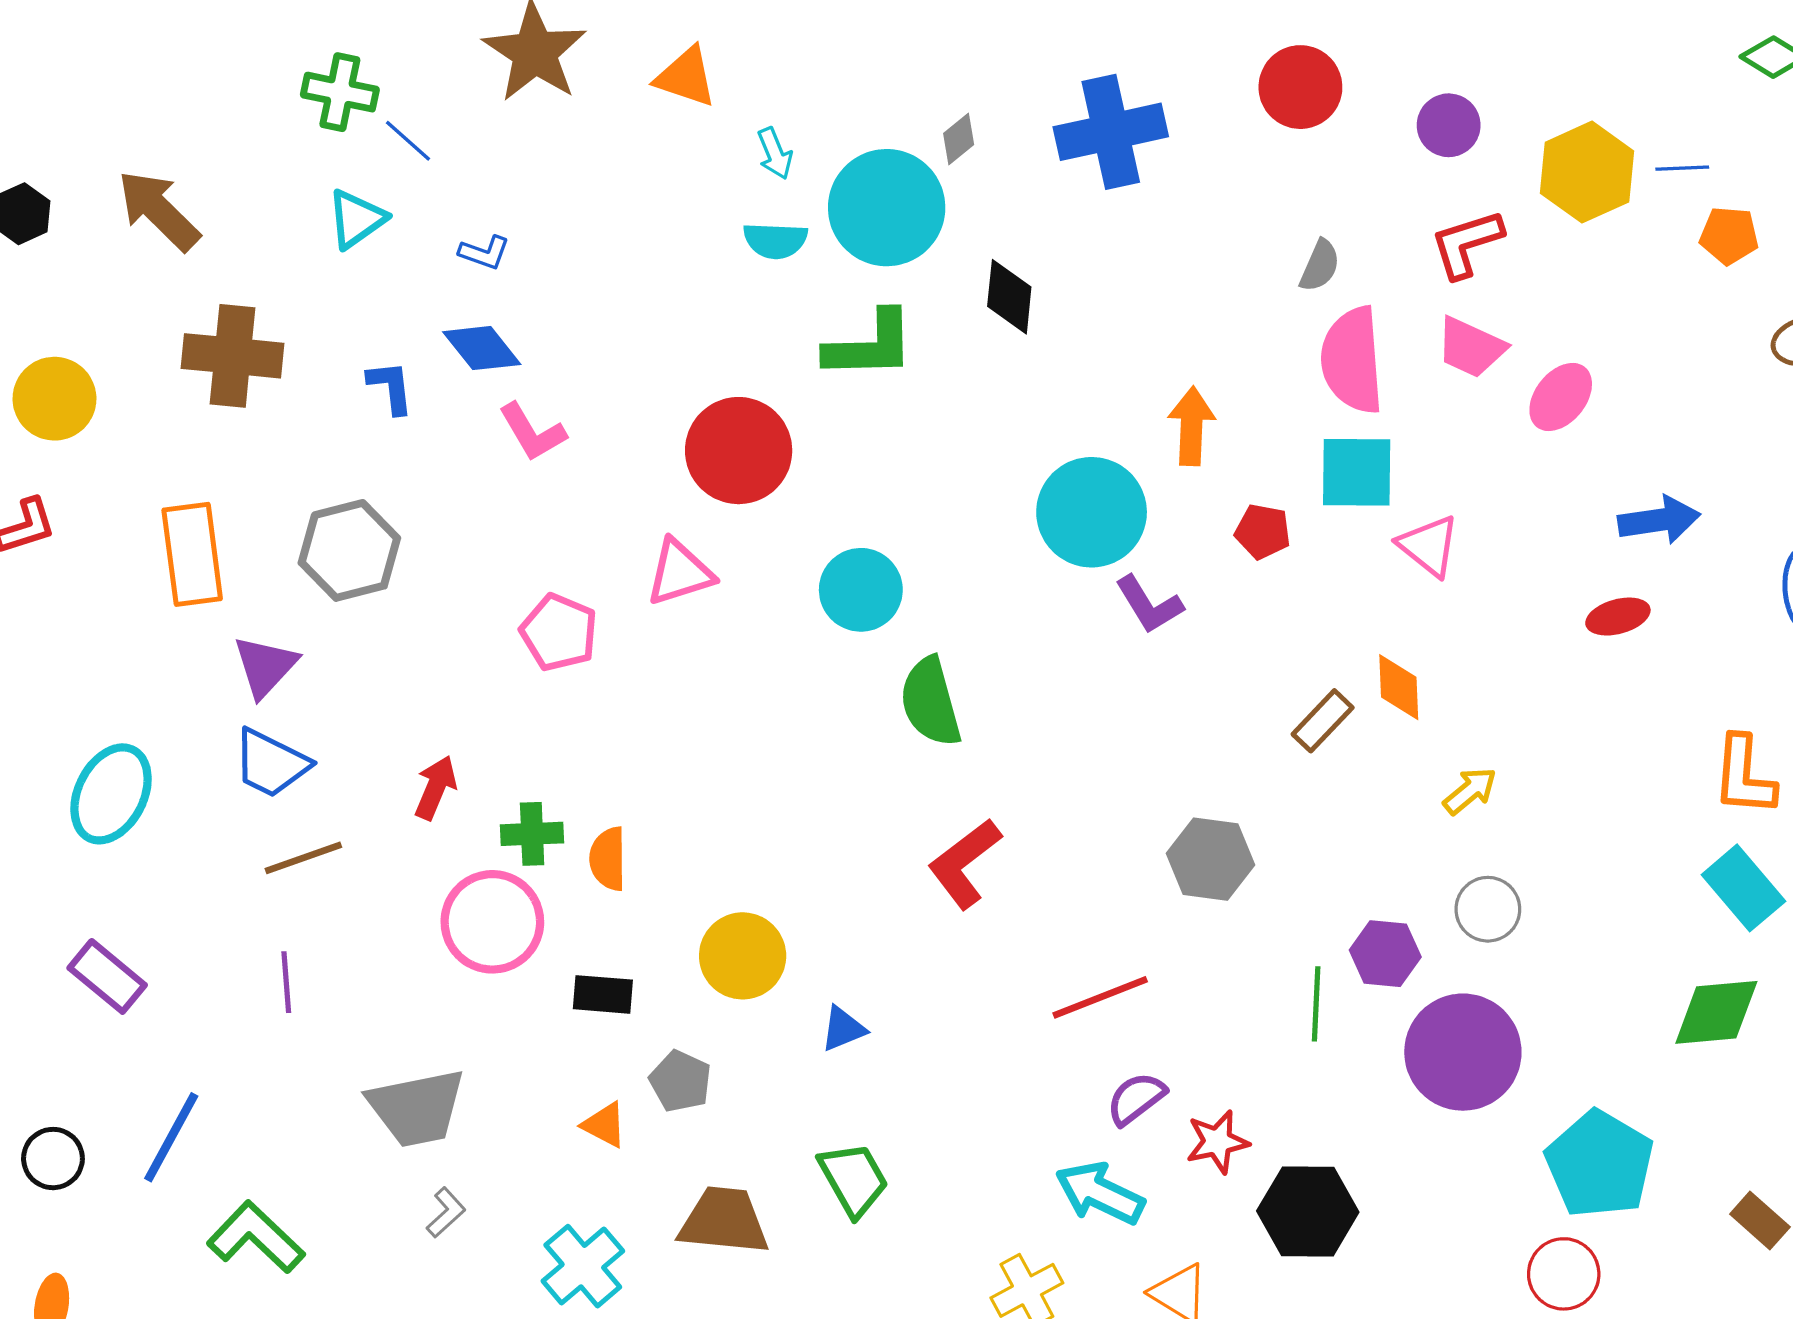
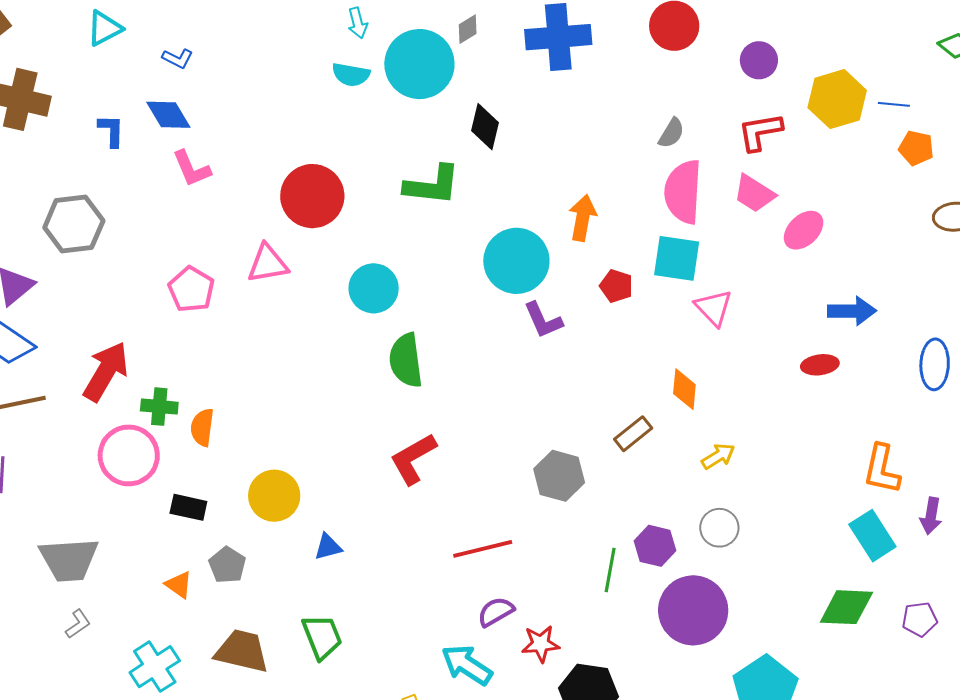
green L-shape: (870, 345) -> (432, 185), moved
brown rectangle: (1323, 721) -> (633, 434), moved
red arrow: (436, 788) -> (106, 371), size x1.6

